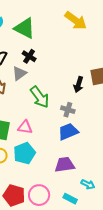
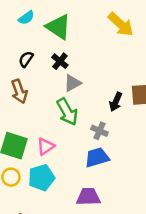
gray triangle: (19, 73) -> (72, 83), moved
pink triangle: (25, 127) -> (46, 146), turned -49

